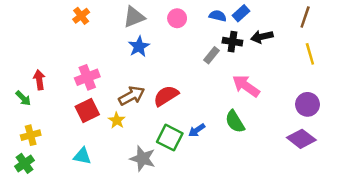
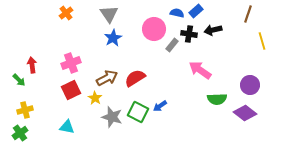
gray triangle: (134, 17) -> (109, 14), turned -42
pink circle: (177, 18) -> (154, 29), moved, size x1.5
yellow line: (310, 54) -> (262, 41), moved
green semicircle: (235, 122) -> (217, 99), moved, turned -60
gray star: (143, 159) -> (112, 117), moved

